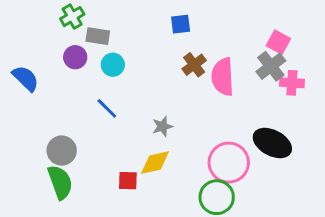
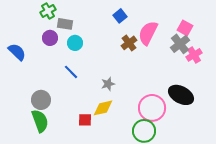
blue square: (181, 24) -> (120, 16), turned -32
pink semicircle: (223, 77) -> (148, 33), moved, turned 30
pink cross: (292, 83) -> (194, 55), turned -35

